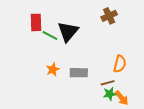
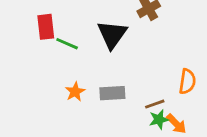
black triangle: (68, 32) -> (112, 34), moved
orange semicircle: (120, 64) -> (187, 81), moved

